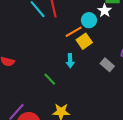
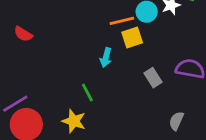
green line: (50, 79) -> (87, 92), moved

